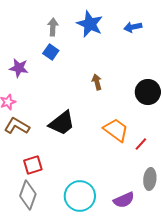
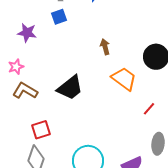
blue square: (51, 52) -> (59, 17), turned 35
orange trapezoid: (116, 130) -> (124, 79), moved

